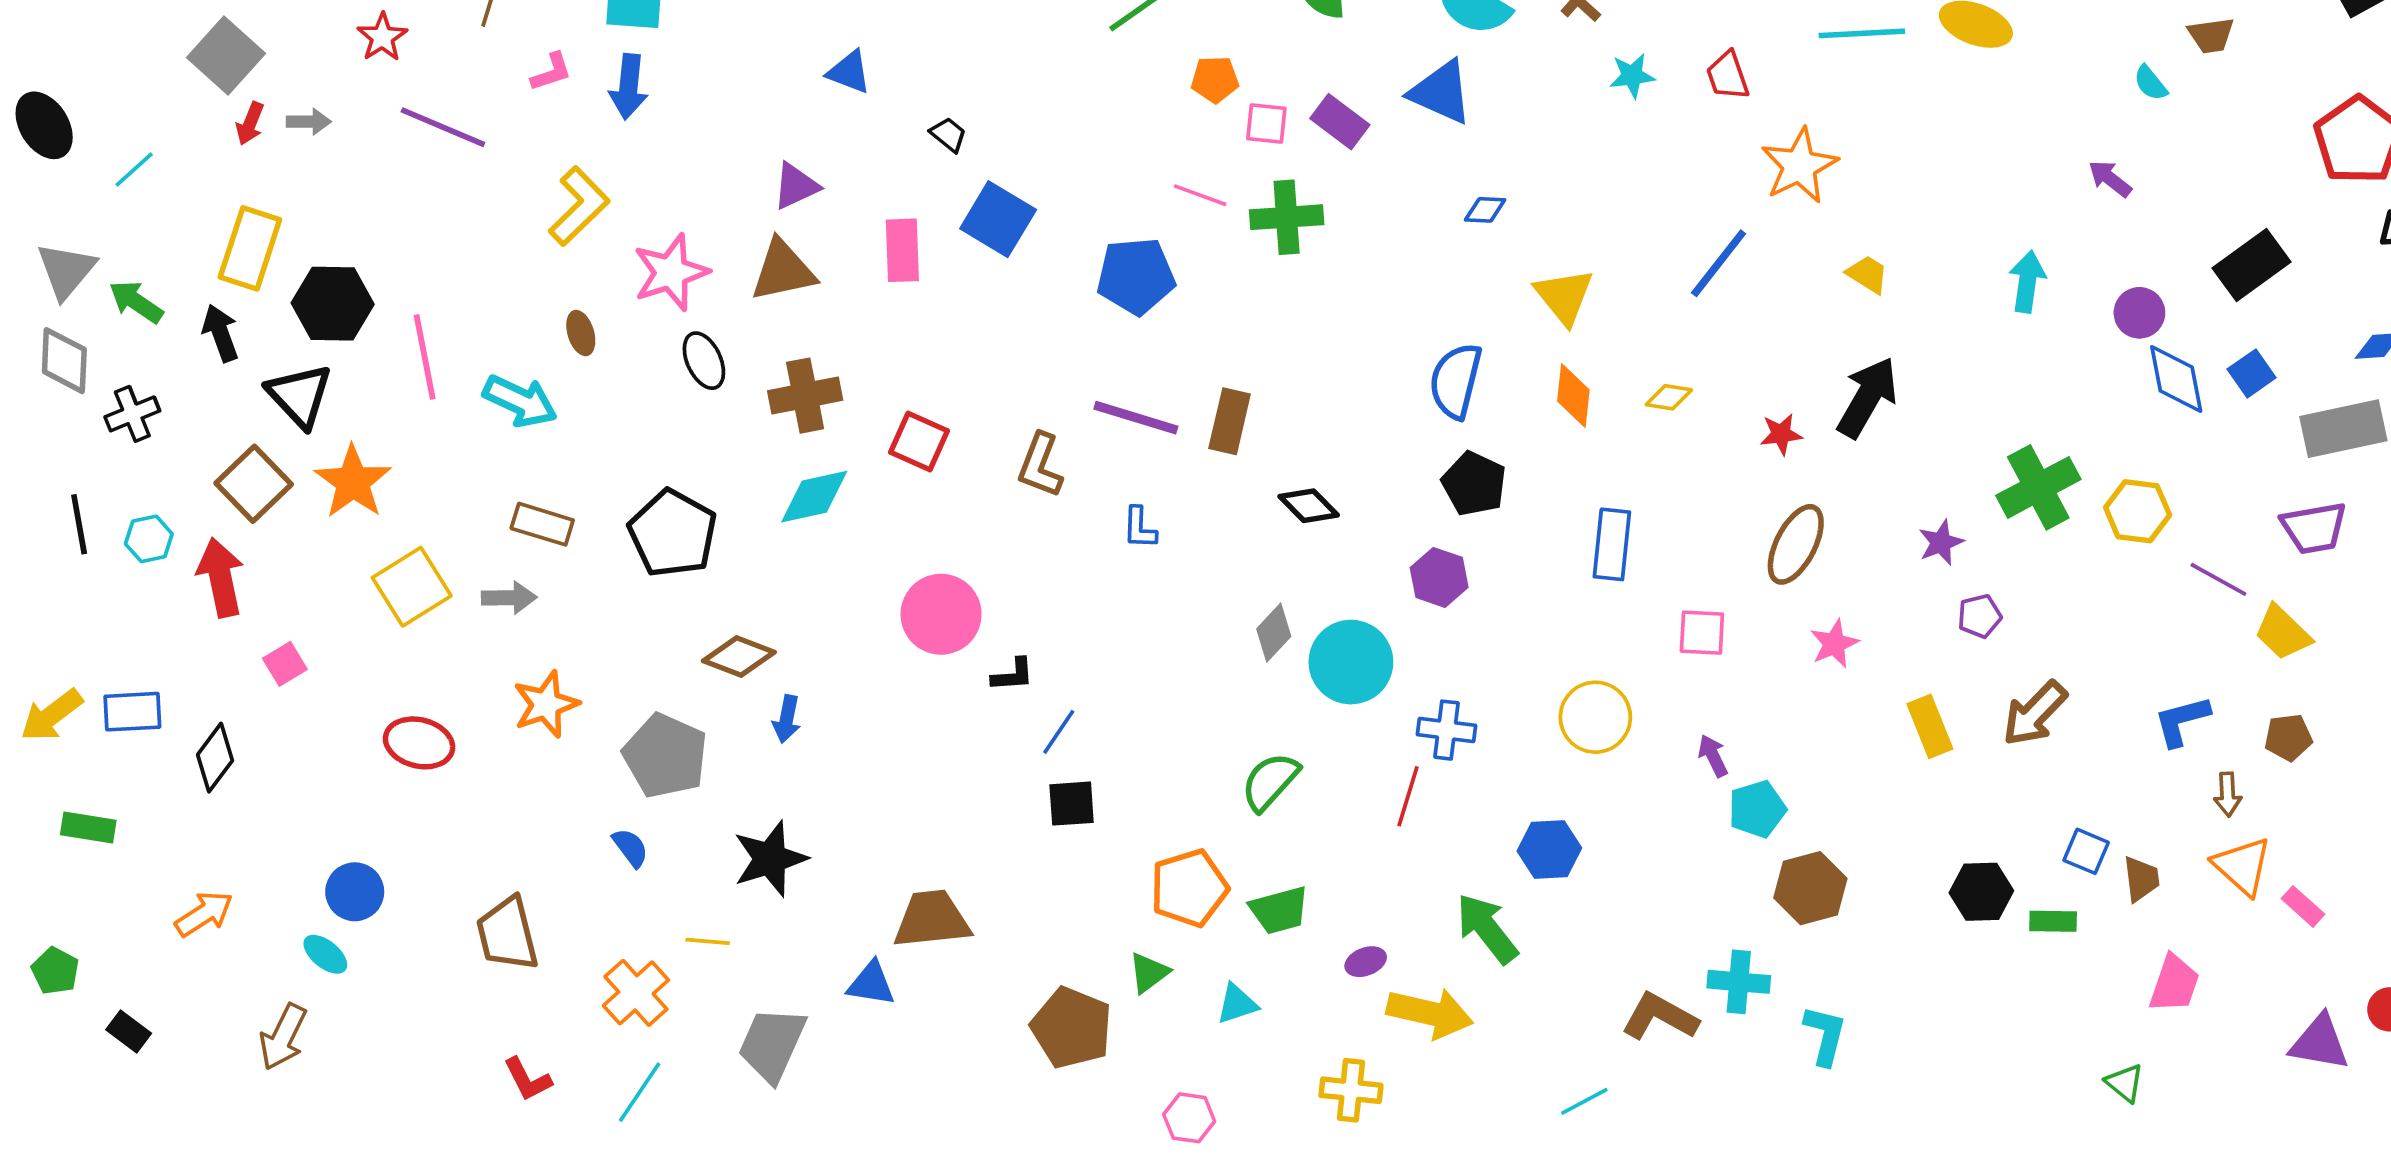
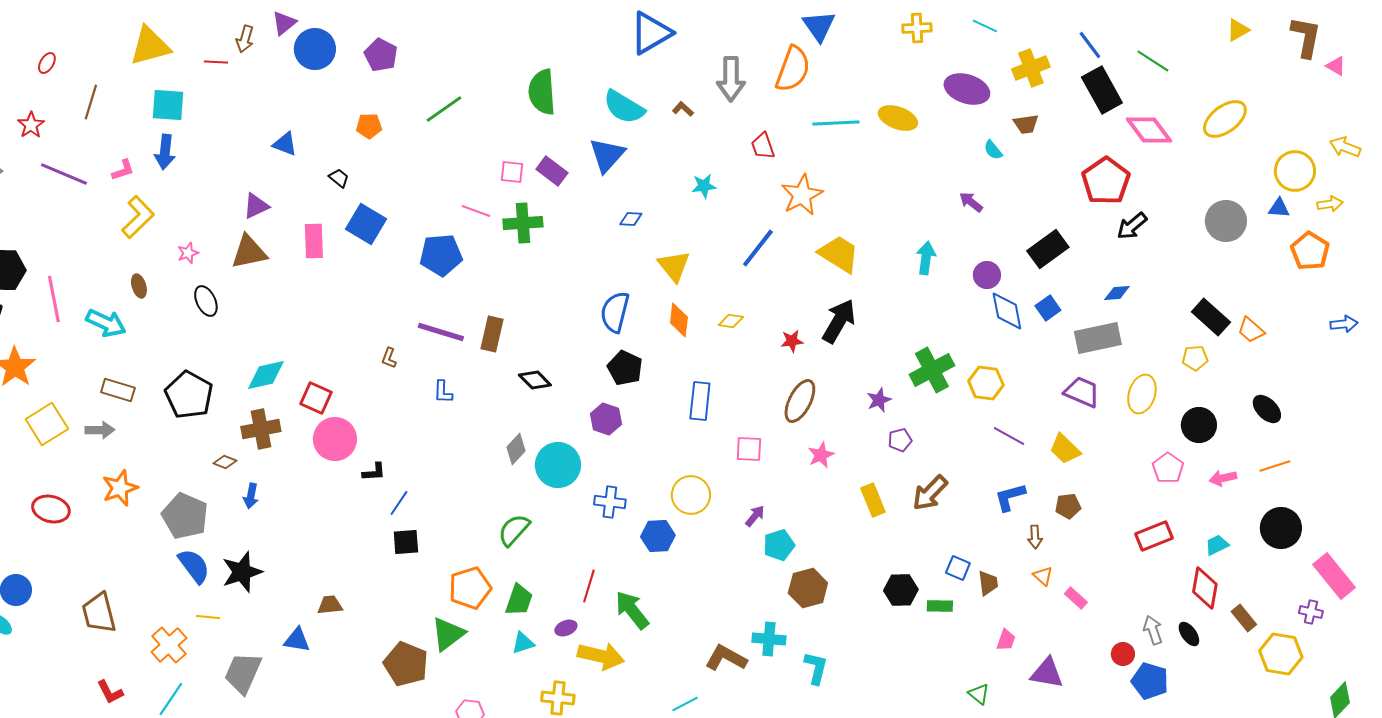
pink L-shape: (551, 72) -> (123, 170), moved
cyan star: (1632, 76) -> (704, 186), moved
orange pentagon: (1215, 79) -> (369, 126), moved
blue triangle: (1441, 92) -> (607, 155), turned 48
pink star: (671, 272) -> (188, 253), size x0.5
yellow trapezoid: (1867, 274) -> (839, 254), size x1.8
brown cross: (805, 396) -> (261, 429), moved
red square: (919, 441) -> (316, 398), moved
brown L-shape: (1040, 465) -> (389, 358), size x0.6
purple trapezoid: (2314, 528) -> (1082, 392), turned -147
purple line: (2218, 579) -> (1009, 436), moved
brown diamond: (739, 657) -> (225, 462), size x0.6
purple arrow: (1713, 756) -> (755, 516), turned 65
red line: (1408, 796) -> (589, 586), moved
blue semicircle: (630, 848) -> (194, 566), moved, size x1.6
blue hexagon: (1549, 850) -> (658, 536), moved
orange triangle: (2242, 866) -> (1043, 576), size x0.6
green trapezoid: (1279, 910) -> (519, 600), turned -56
brown trapezoid: (932, 919) -> (330, 605), size x0.6
green triangle: (1149, 973) -> (448, 634), size x1.5
pink trapezoid: (2174, 984) -> (1006, 640), size x0.7
cyan triangle: (1237, 1004) -> (523, 643), moved
purple triangle: (2320, 1042) -> (1047, 673), moved

